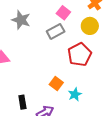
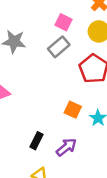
black rectangle: (22, 102) -> (36, 141), turned 48

